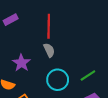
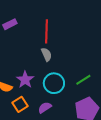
purple star: (21, 63) -> (25, 80), moved

